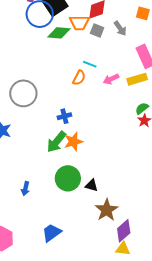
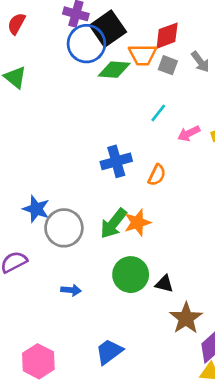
cyan line: (90, 64) -> (158, 113), turned -72
orange semicircle: (79, 78) -> (157, 175), moved
gray circle: (23, 93) -> (64, 228), moved
blue cross: (64, 116) -> (116, 161), moved, size x1.5
blue arrow: (25, 189) -> (71, 290), turned -96

